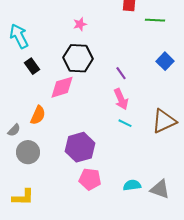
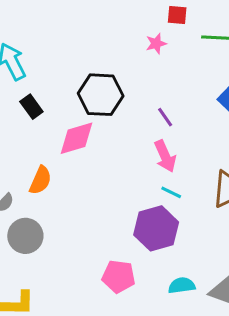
pink star: (80, 24) -> (156, 44), moved
purple hexagon: (80, 147) -> (156, 228), moved

